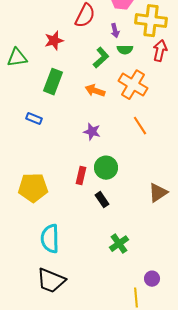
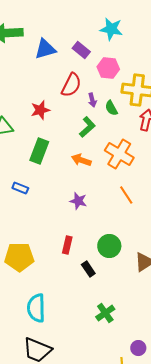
purple arrow: (115, 31) -> (92, 100), moved
green semicircle: (125, 50) -> (111, 108), moved, turned 63
green circle: (106, 168) -> (109, 246), moved

